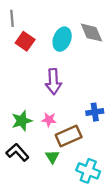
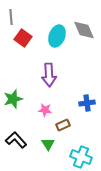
green star: (22, 121) -> (13, 99), moved
brown rectangle: (69, 136) -> (63, 125), size x0.6

